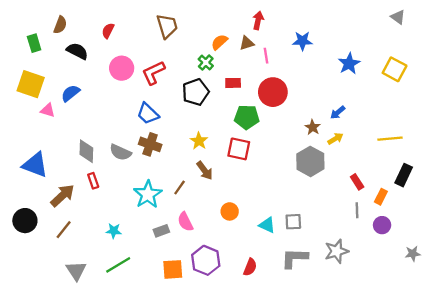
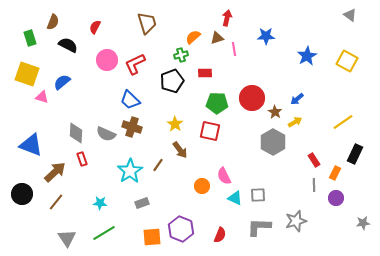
green cross: (206, 62) -> (181, 55), turned 32
red circle: (273, 92) -> (252, 98), moved
yellow line: (390, 139) -> (343, 122), turned -30
pink semicircle: (185, 222) -> (224, 176), moved

